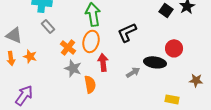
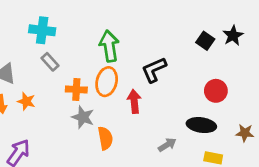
orange cross: (68, 47) -> (76, 90), turned -35
red arrow: (103, 62) -> (134, 101), moved
black ellipse: (155, 62) -> (201, 125), moved
gray arrow: (133, 72) -> (167, 145), moved

